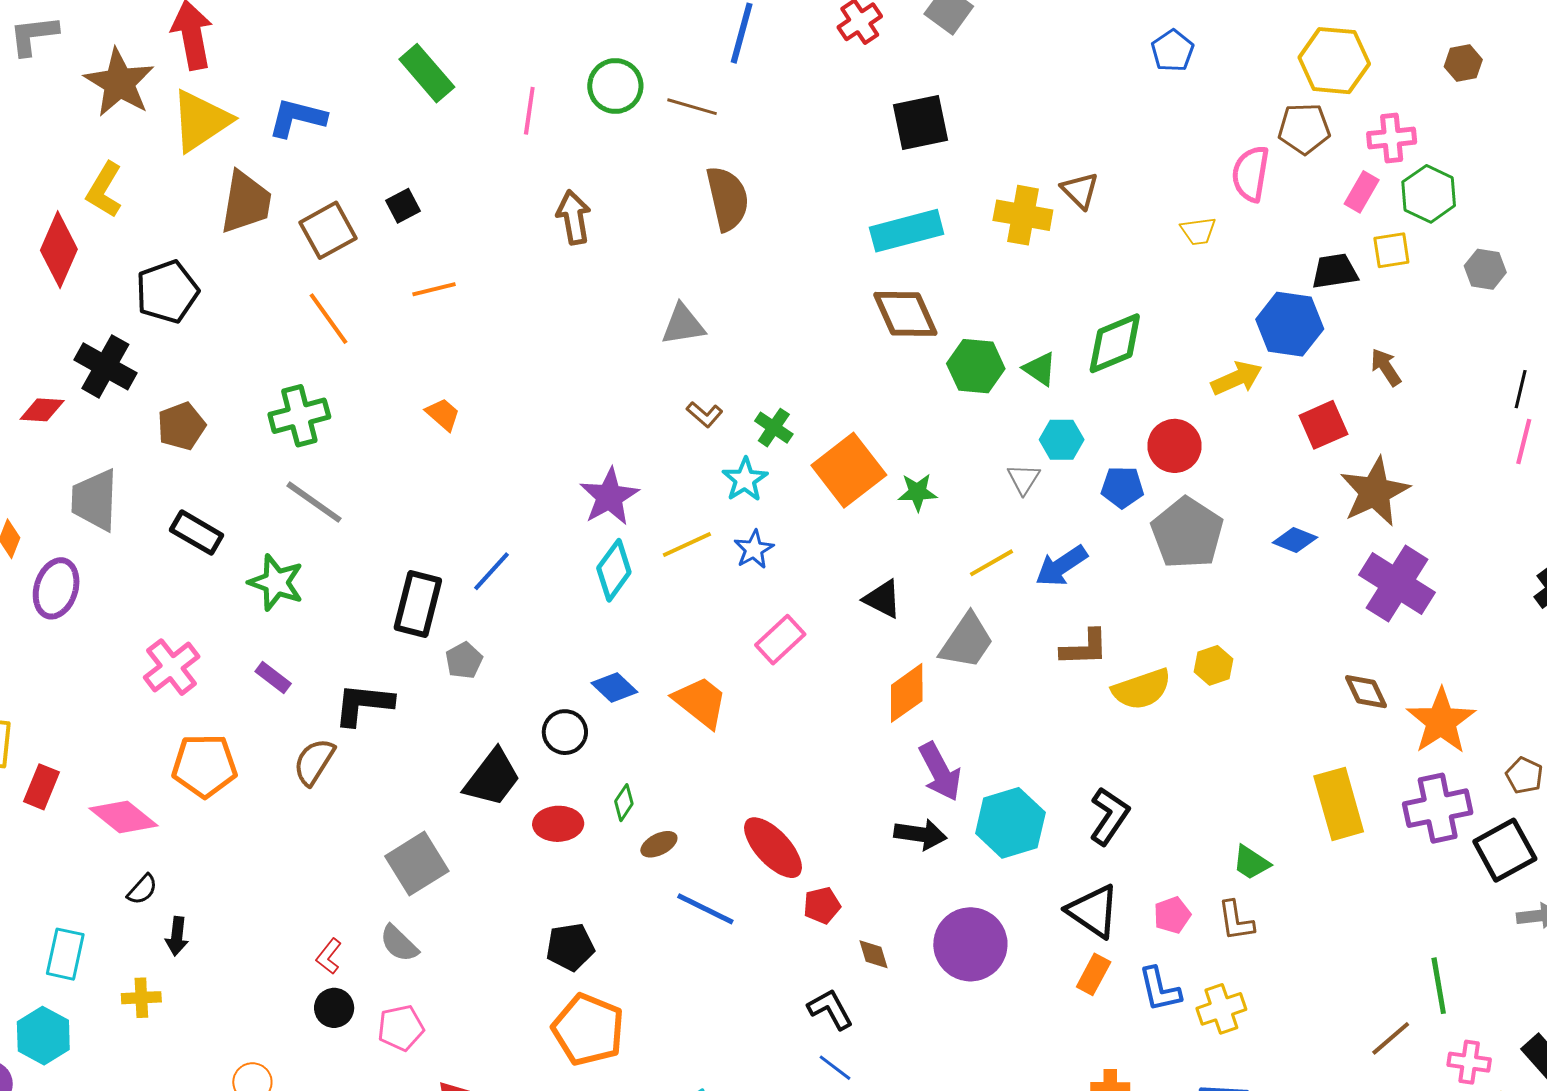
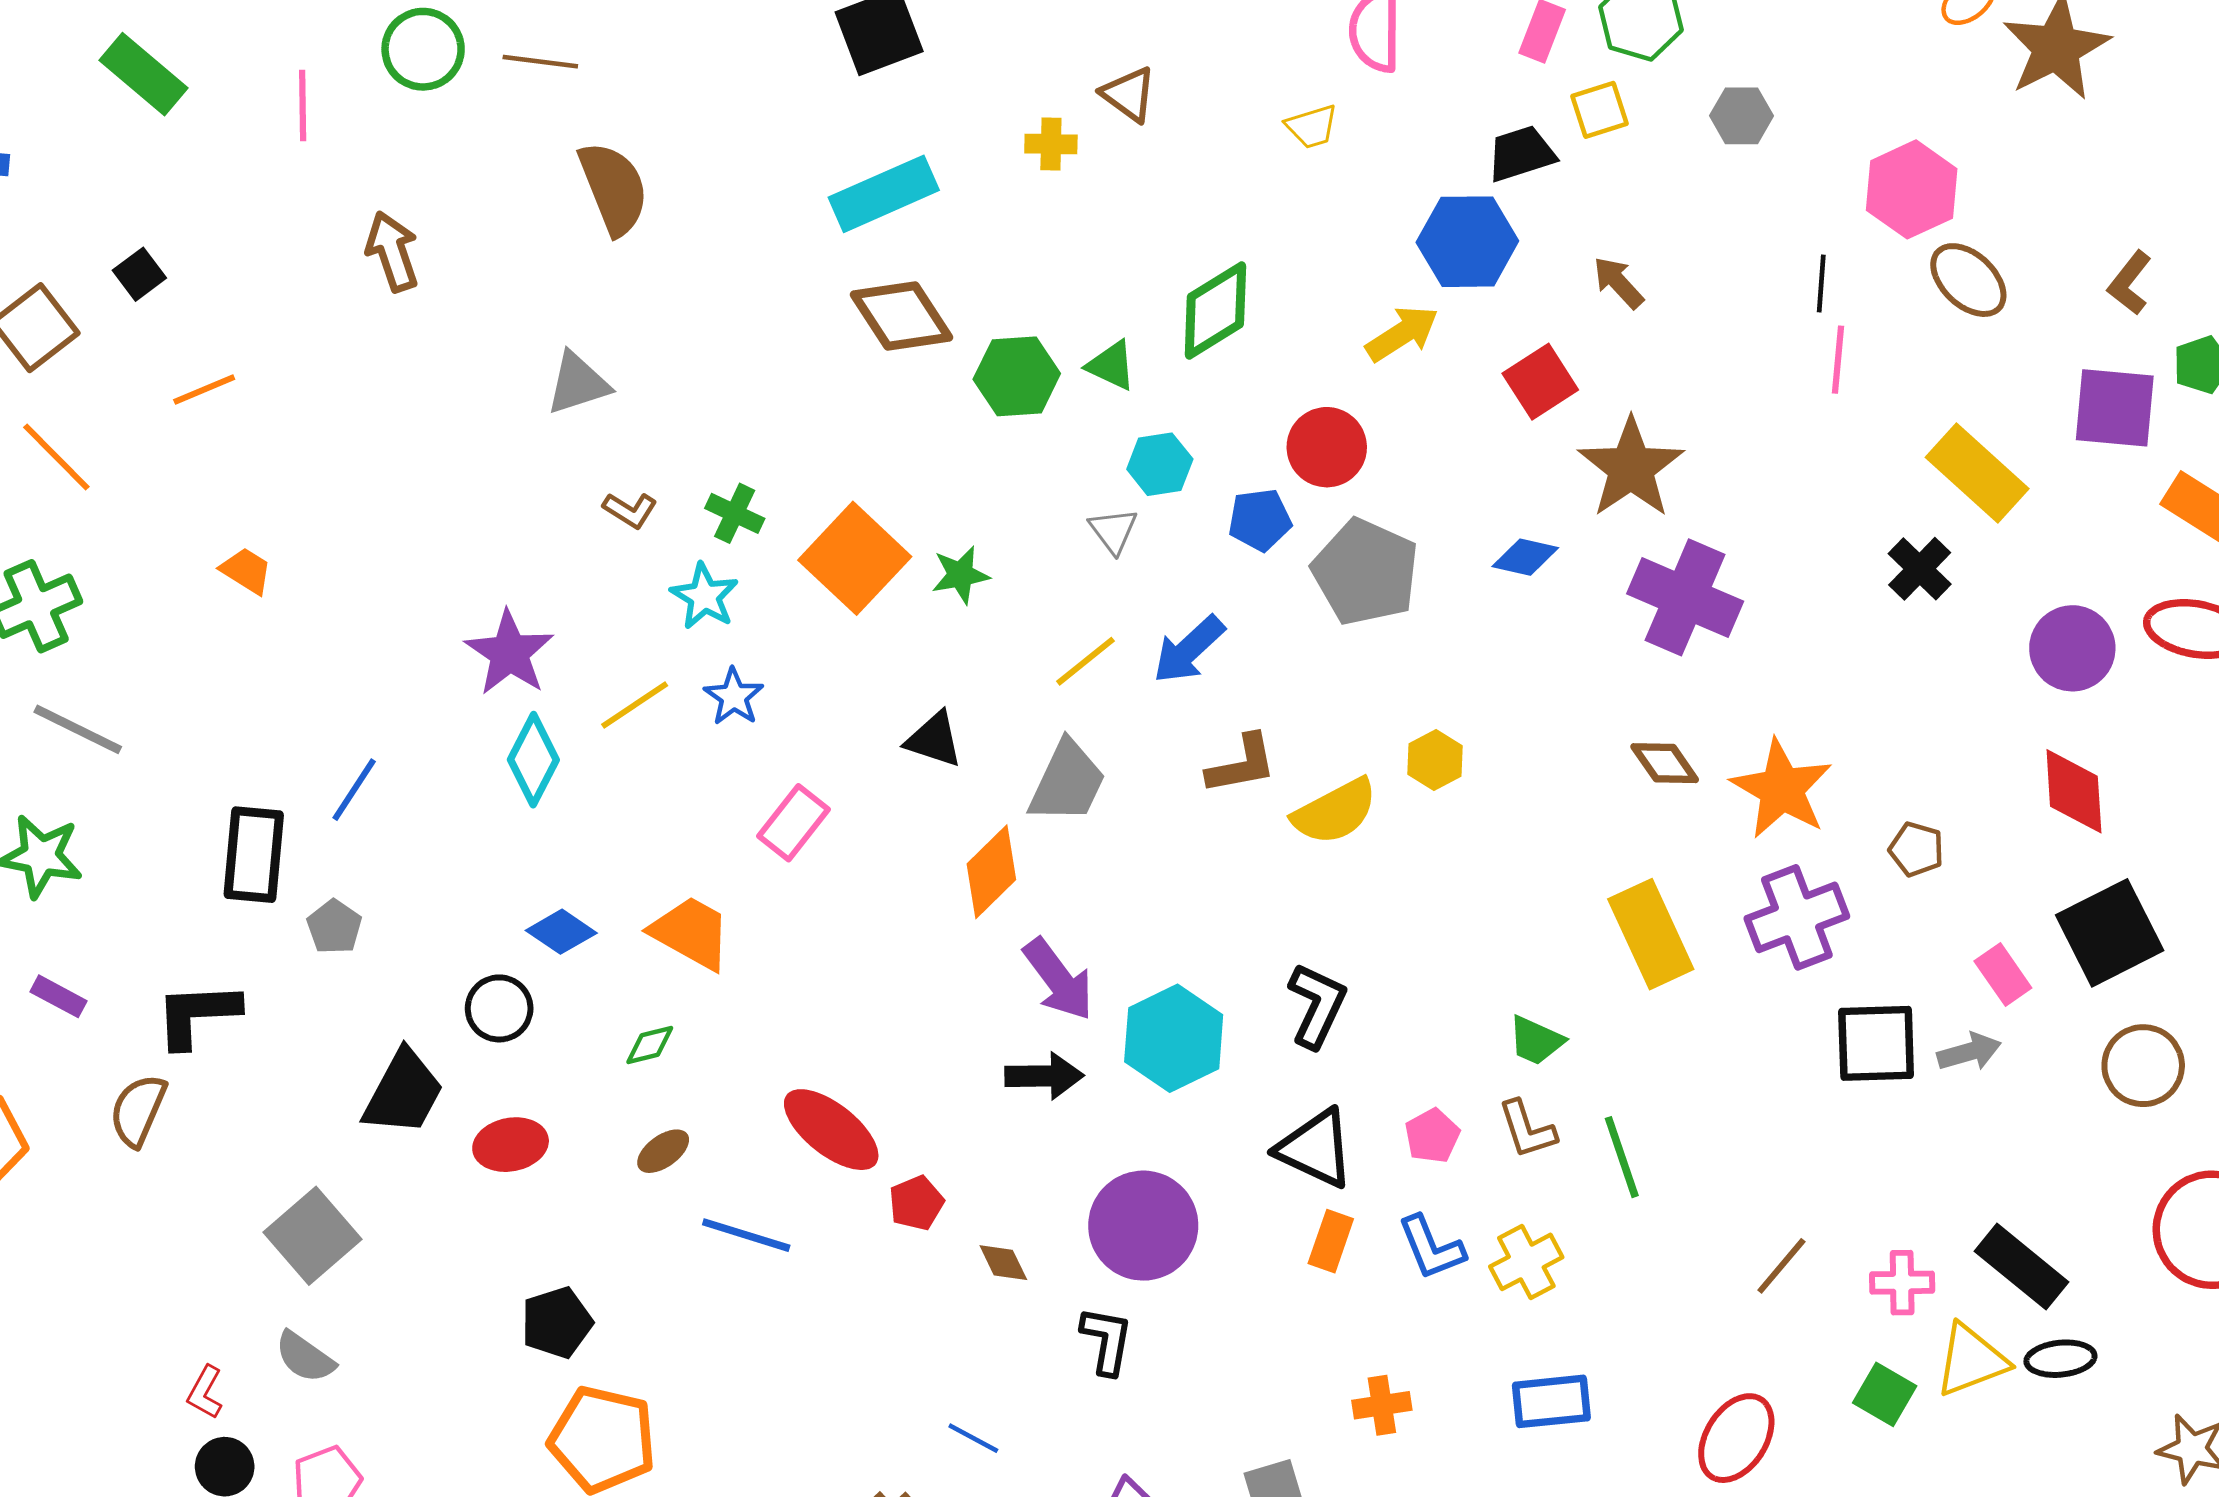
yellow cross: (1023, 215) -> (1051, 144), size x0.6
green diamond: (624, 803) -> (650, 1045), moved, turned 51
black square: (1505, 850) -> (1876, 1043), moved, turned 36
green line: (1439, 986) -> (1622, 1157), moved
black L-shape: (830, 1009) -> (1107, 1340), moved, turned 48

